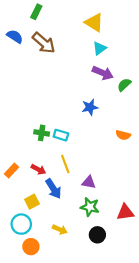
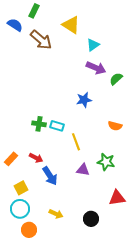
yellow triangle: (94, 23) -> (71, 25), moved
blue semicircle: (15, 36) -> (15, 25), moved
yellow line: (65, 164) -> (76, 142), moved
yellow square: (32, 202) -> (21, 188), moved
green star: (90, 207) -> (106, 162), moved

